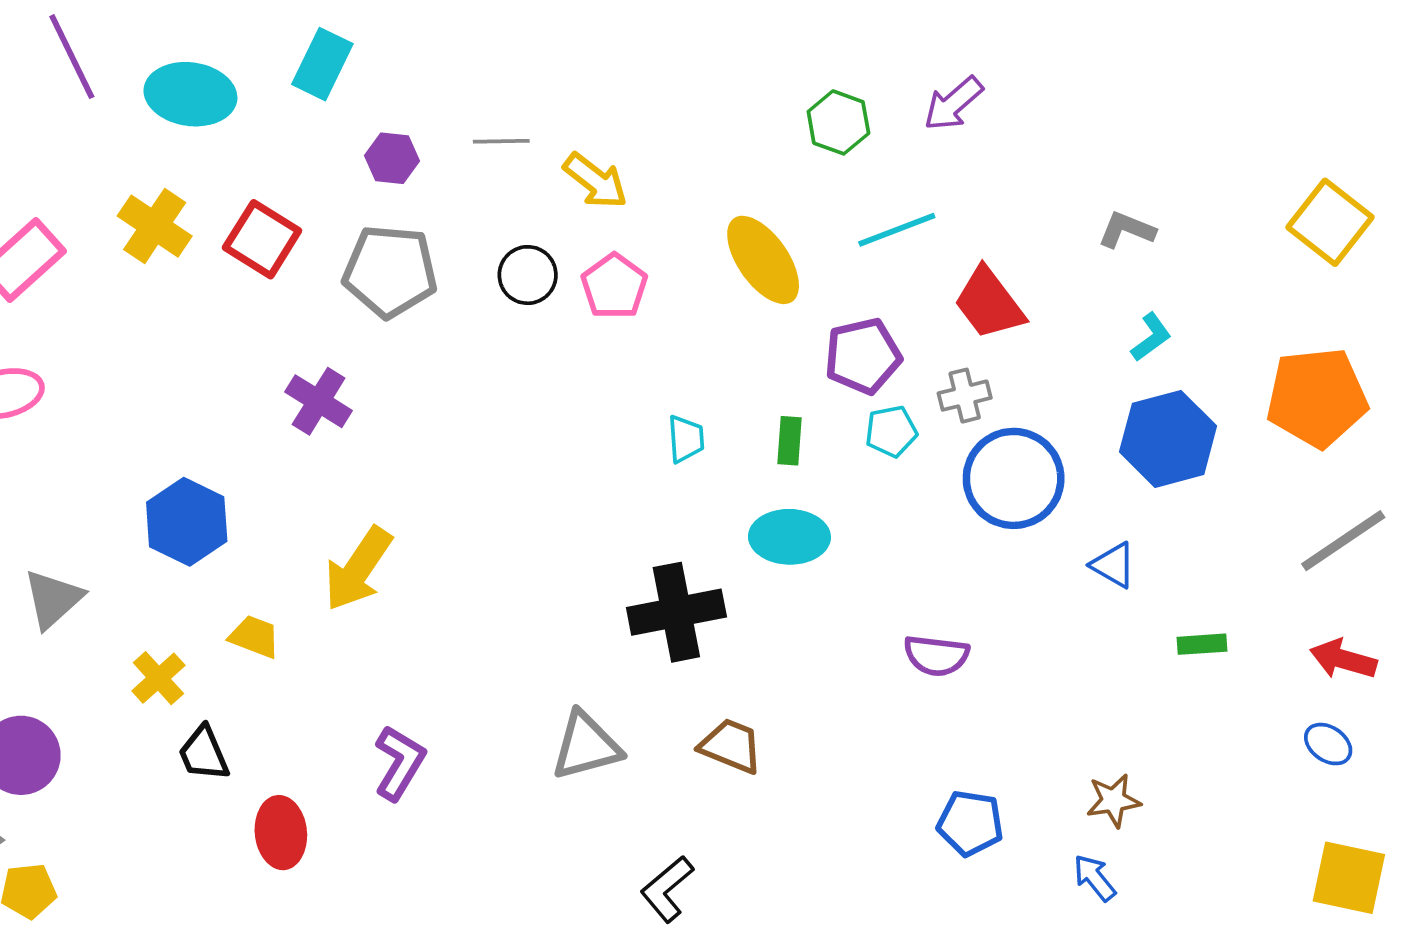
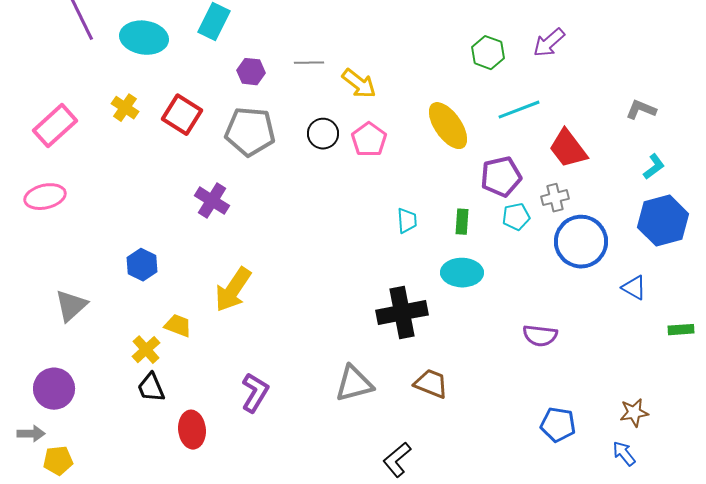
yellow cross: (155, 226) -> (125, 108), size x0.7
blue hexagon: (187, 522) -> (142, 265), size x0.7
yellow cross: (158, 678) -> (146, 350), moved

